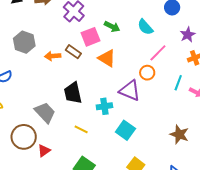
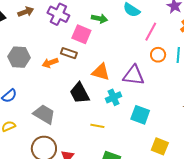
pink square: (90, 37) -> (81, 34), turned -30
orange triangle: (107, 58) -> (101, 72), moved
orange circle: (147, 73) -> (158, 55), moved
gray trapezoid: (45, 112) -> (44, 114), moved

